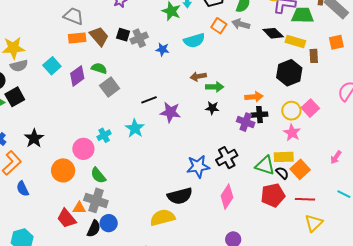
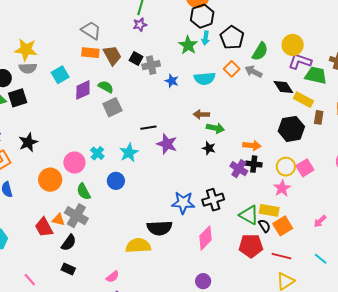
cyan cross: (104, 135) -> (97, 153), turned -32
blue circle: (109, 223) -> (116, 181), moved

